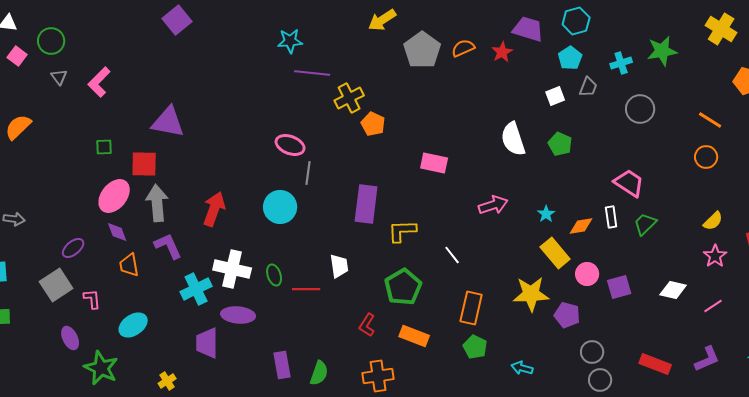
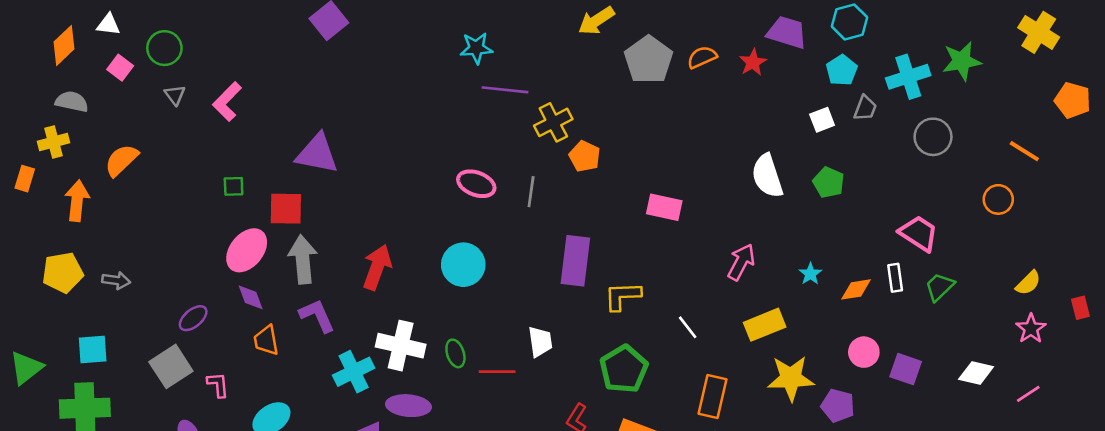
cyan cross: (621, 63) -> (908, 77), size x1.5
orange circle: (706, 157) -> (998, 199), moved
gray line: (308, 173) -> (531, 192), moved
pink arrow: (493, 205) -> (741, 262), turned -44
yellow rectangle: (555, 253) -> (765, 325), moved, turned -72
purple square: (619, 287) -> (906, 369), turned 35

